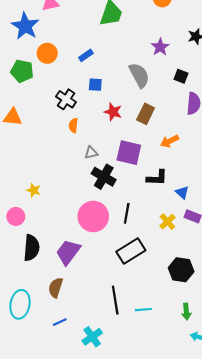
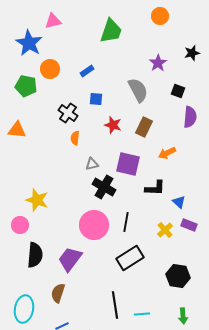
yellow star: (34, 190) -> (37, 200), size x1.6

